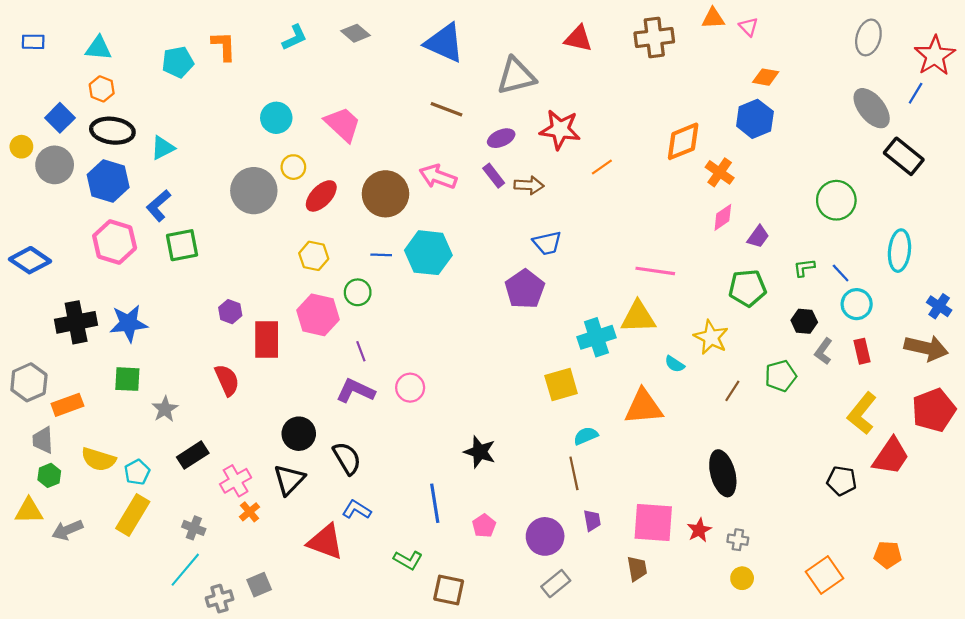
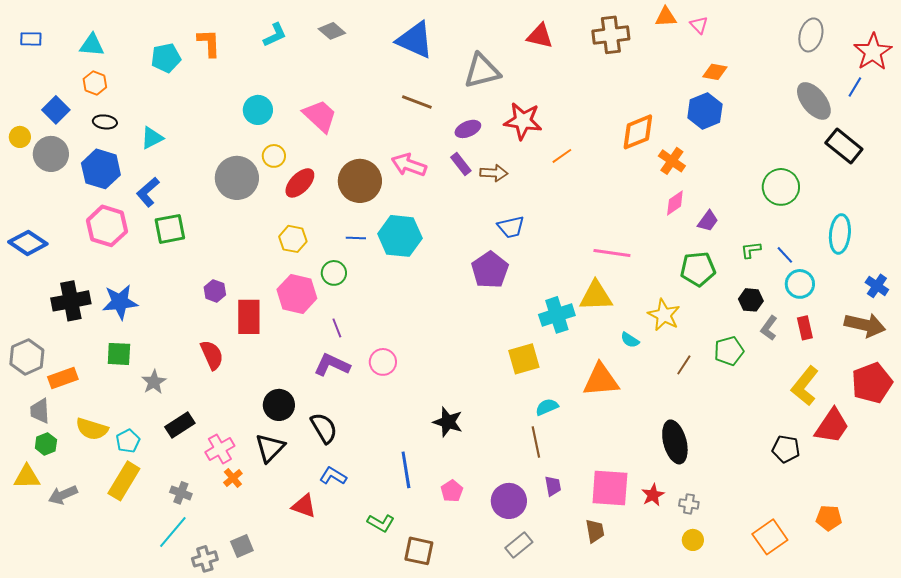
black ellipse: (112, 131) -> (105, 122), size x0.6
red triangle: (326, 542) -> (304, 506), size x0.7

